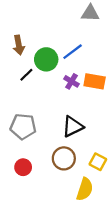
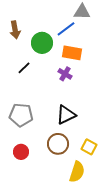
brown arrow: (19, 45) -> (15, 30), moved
blue line: (73, 52) -> (66, 29), moved
green circle: (46, 59) -> (42, 43), moved
orange rectangle: (95, 81) -> (72, 53), moved

